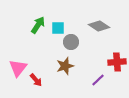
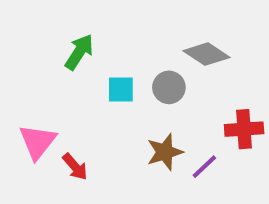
cyan square: (58, 28) -> (121, 89), moved
gray circle: (71, 42) -> (169, 87), moved
brown star: (65, 66) -> (165, 152), moved

